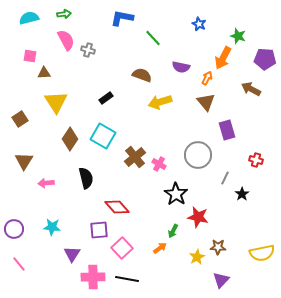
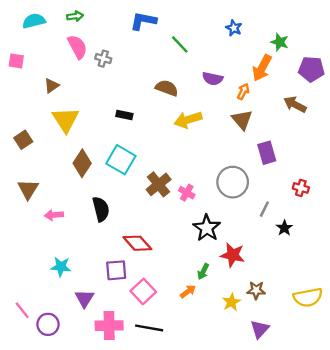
pink square: (30, 56) -> (16, 61), moved
brown triangle: (44, 73) -> (52, 86), turned -32
black rectangle: (106, 98) -> (124, 115), turned 48
purple circle: (14, 229) -> (48, 324), moved

